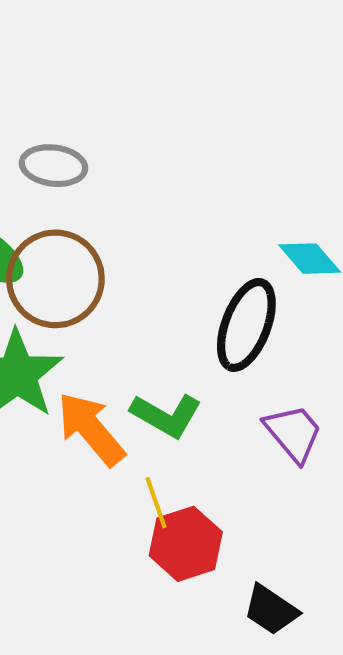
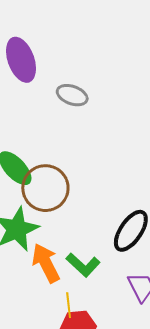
gray ellipse: (53, 166) -> (72, 95), moved

